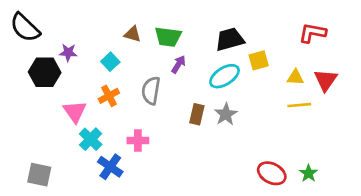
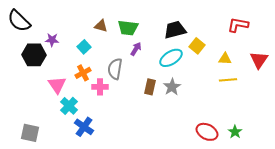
yellow square: (259, 60) -> (197, 46), turned -35
red triangle: (326, 80) -> (259, 60), moved
pink cross: (138, 140) -> (100, 87), moved

